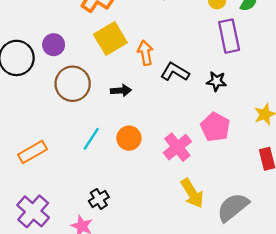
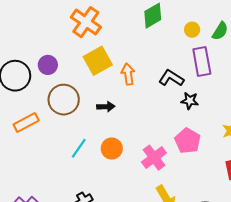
black L-shape: (175, 72) -> (171, 78), moved
orange rectangle: (33, 152) -> (26, 122), moved

